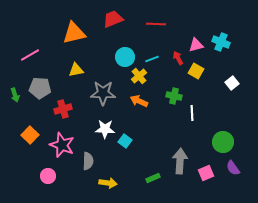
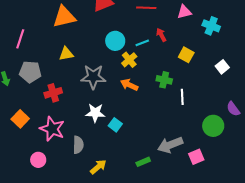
pink triangle: (196, 45) -> (184, 12), moved
pink line: (30, 55) -> (20, 39), turned -42
red arrow: (178, 58) -> (161, 35), moved
gray arrow: (180, 161) -> (170, 145), turned -115
purple semicircle: (233, 168) -> (233, 109), moved
yellow arrow: (108, 183) -> (98, 167), turned -48

